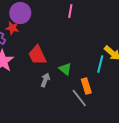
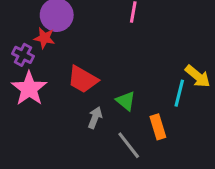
red trapezoid: (37, 55) -> (83, 79), turned -35
gray line: (79, 98) -> (129, 145), moved

